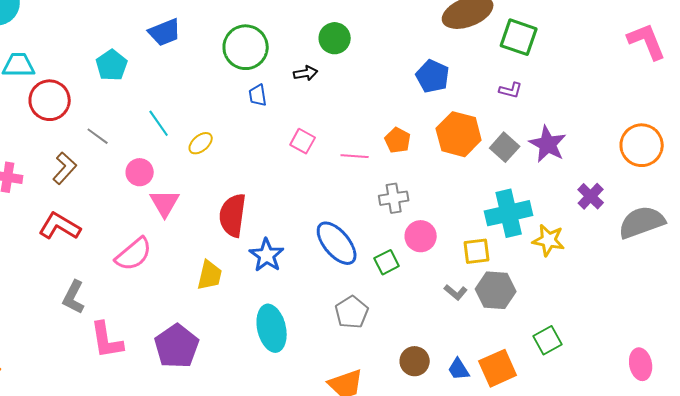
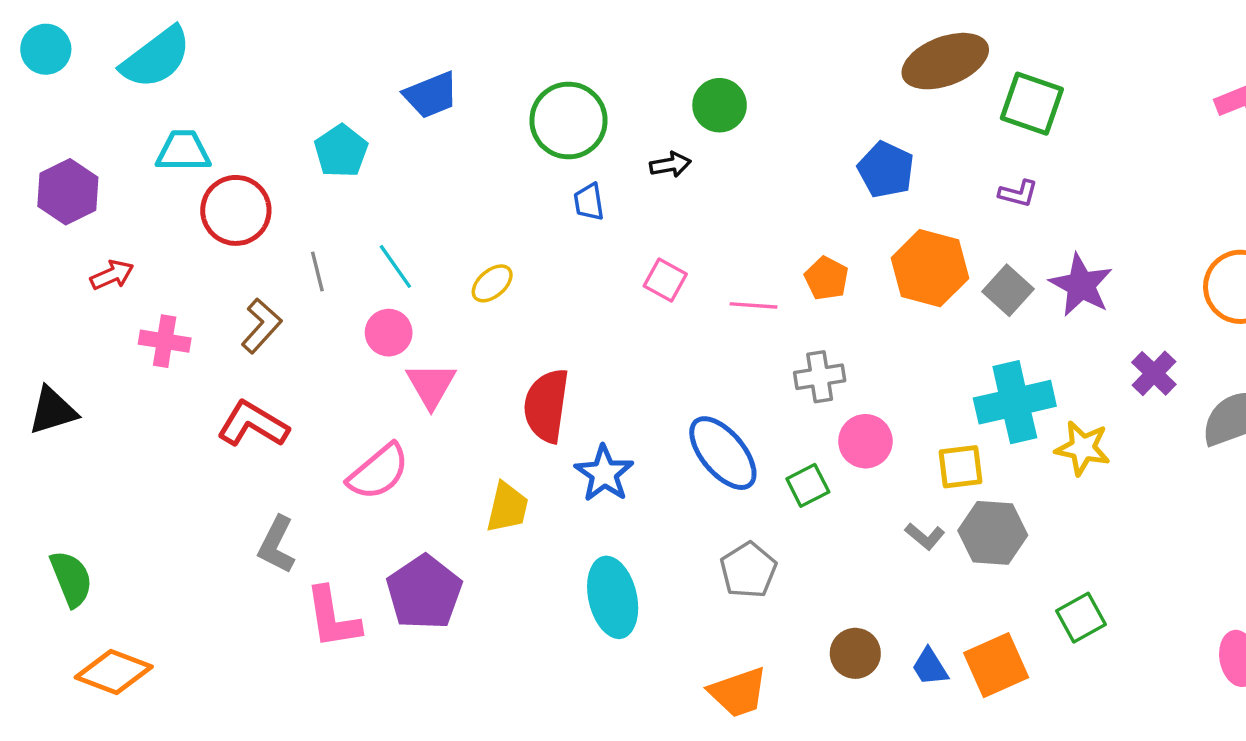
cyan line: (159, 123) -> (395, 266), moved
gray line: (98, 136) -> (317, 272), turned 40
purple pentagon: (177, 346) -> (424, 592), moved

